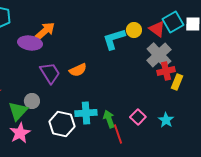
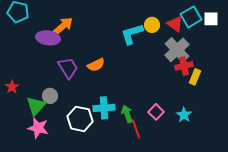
pink star: (20, 133) -> (38, 128), turned -30

